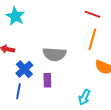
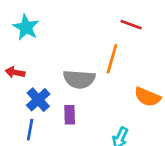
orange line: (92, 39) -> (112, 59), moved

